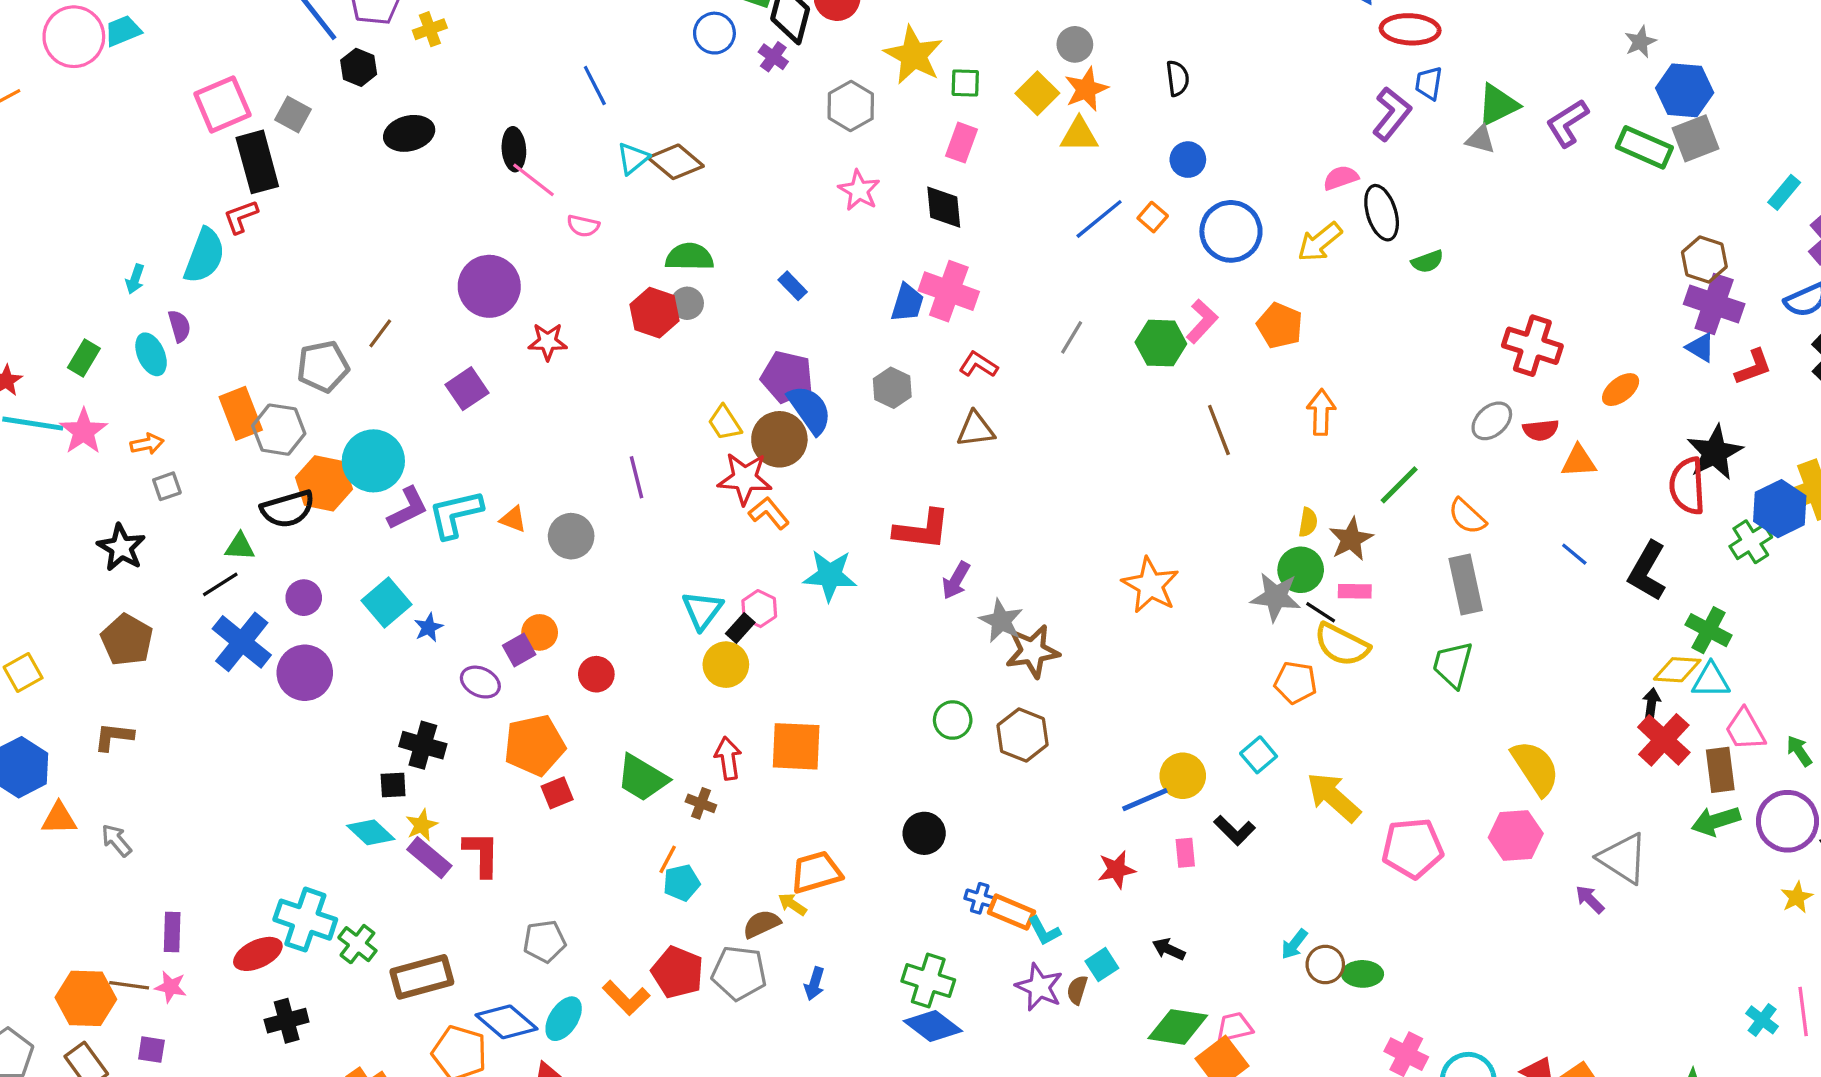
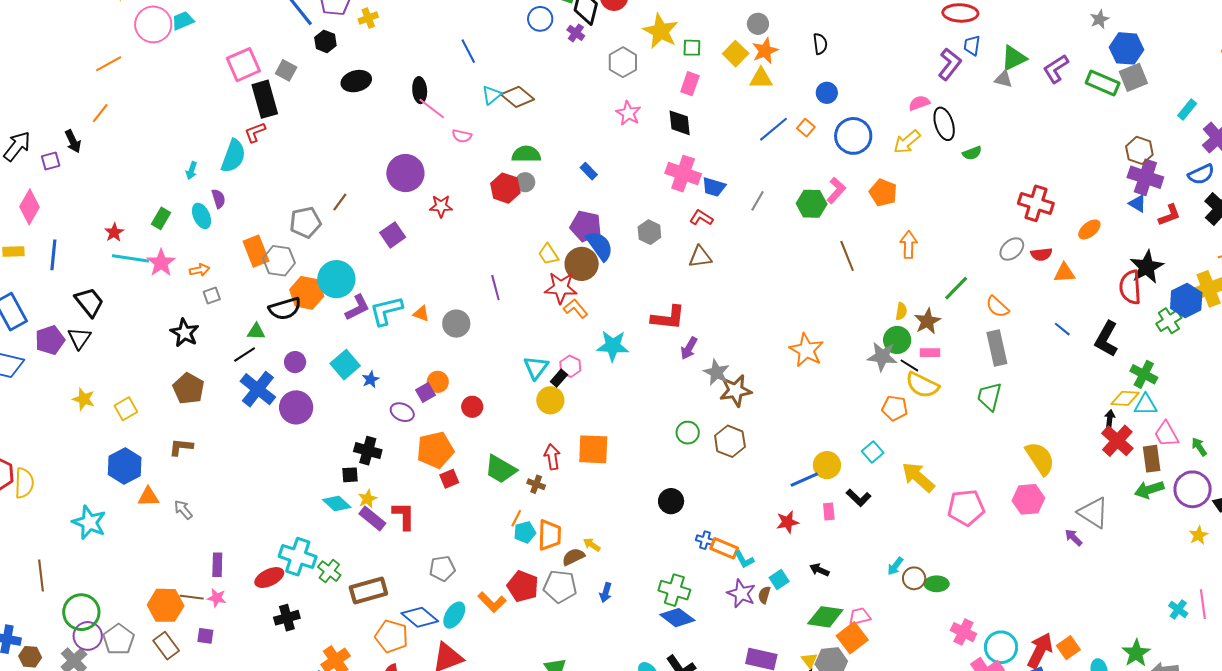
blue trapezoid: (907, 303) -> (714, 187), moved, turned 90
orange trapezoid: (816, 872) -> (550, 535), moved, turned 108

